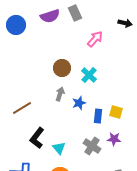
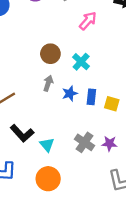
blue rectangle: (98, 116) -> (91, 97), moved
black L-shape: (37, 138) -> (22, 133), turned -80
purple star: (114, 139) -> (110, 144), moved

